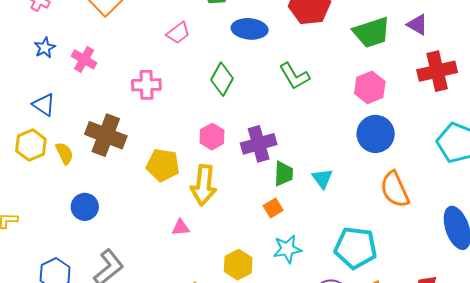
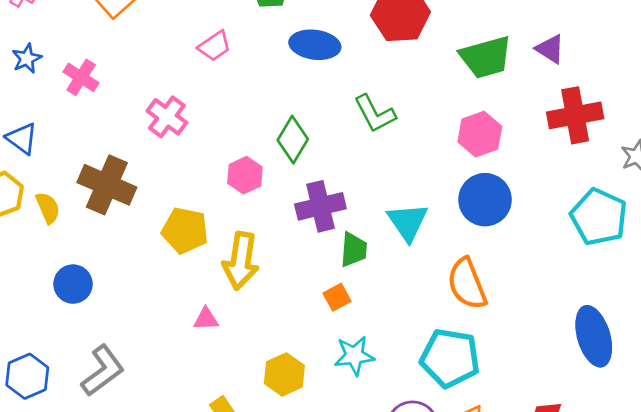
green diamond: (222, 79) -> (293, 140), moved
pink cross: (146, 85) -> (167, 117), turned 36
pink hexagon: (212, 137) -> (245, 175), moved
cyan triangle: (322, 178) -> (408, 222), moved, size x1.4
orange semicircle: (395, 189) -> (467, 284), moved

